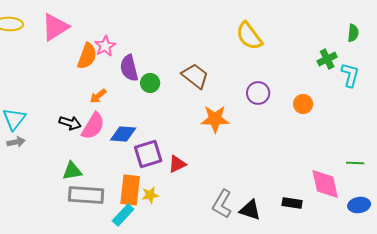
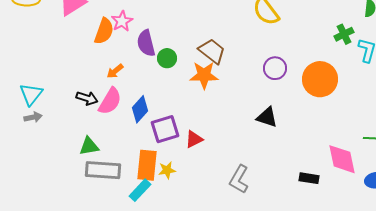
orange circle: (303, 104) -> (320, 79), size x1.8
orange star: (215, 119) -> (204, 75), moved
blue diamond: (123, 134) -> (140, 109), turned -52
black triangle: (250, 210) -> (267, 117), moved

